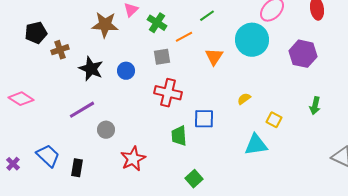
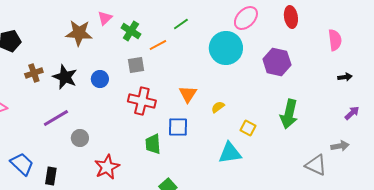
brown cross: (60, 50) -> (34, 73), moved
orange triangle: (214, 57) -> (188, 94), moved
green arrow: (315, 106) -> (289, 114), size x1.6

